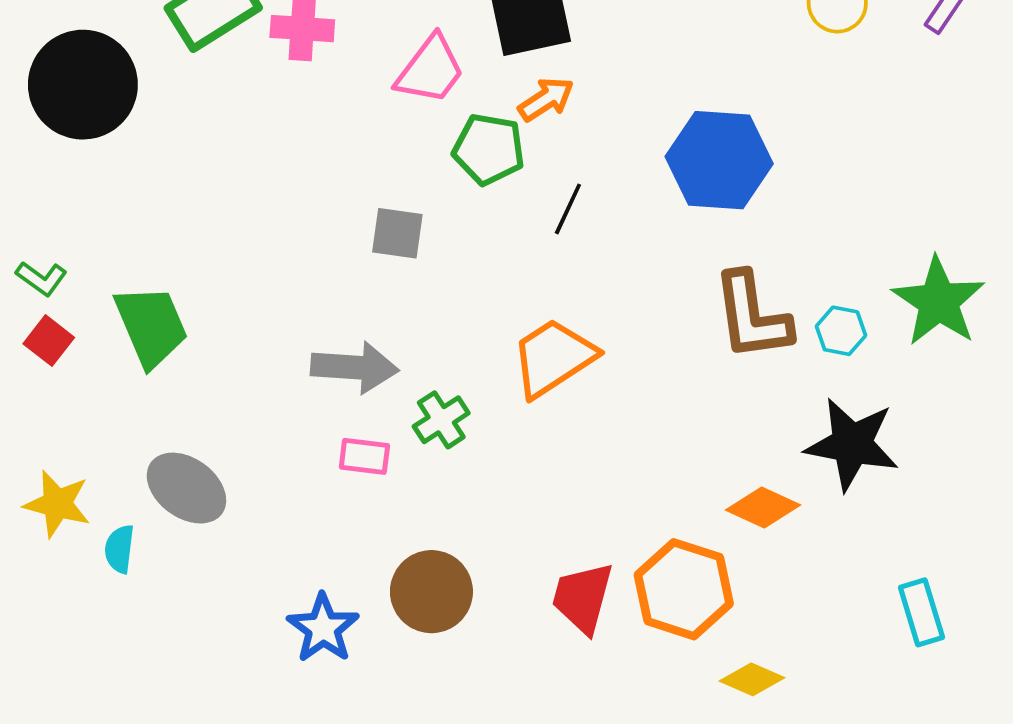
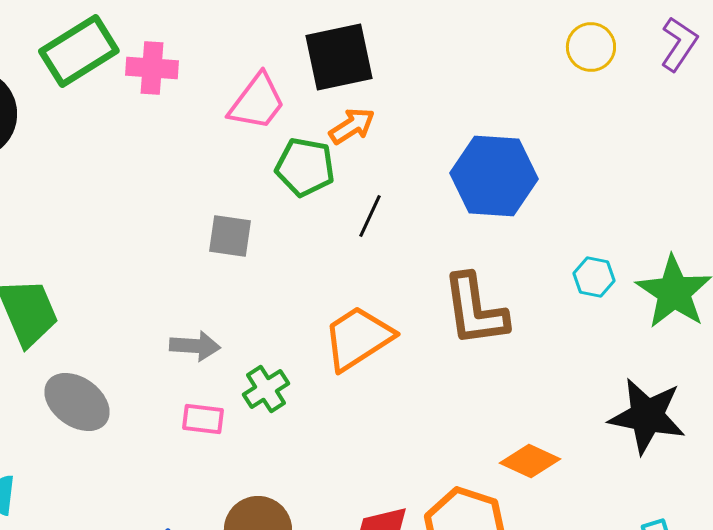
brown L-shape: (752, 316) -> (475, 310), moved
cyan hexagon: (841, 331) -> (594, 277), moved
gray arrow: (355, 367) -> (195, 346), size x0.7
black star: (852, 444) -> (647, 416), moved
gray ellipse: (186, 488) -> (77, 402), moved

